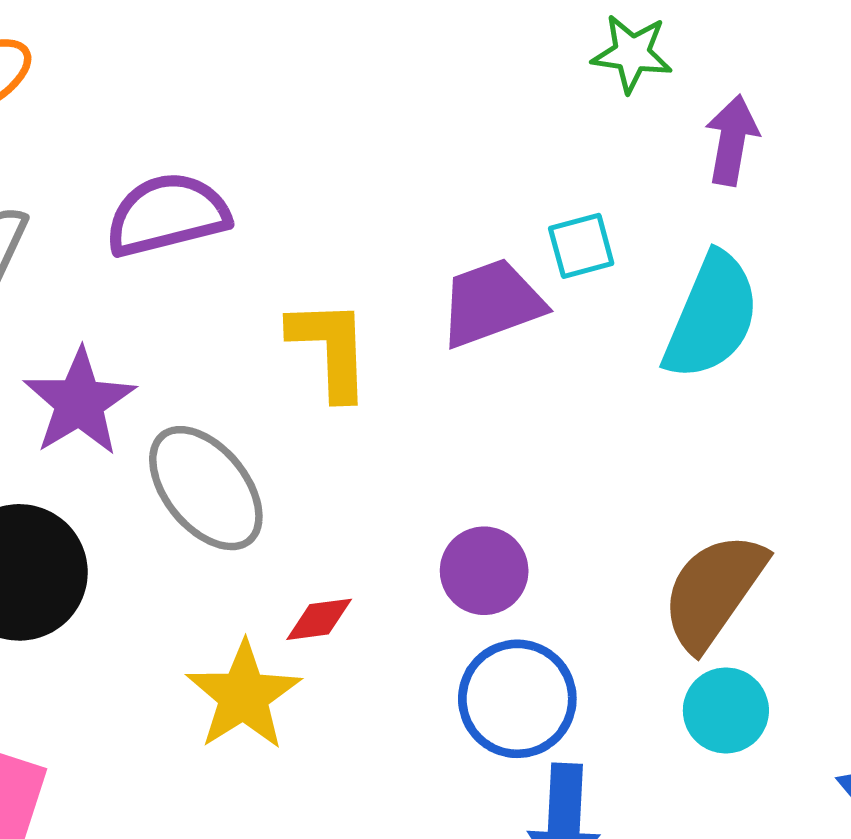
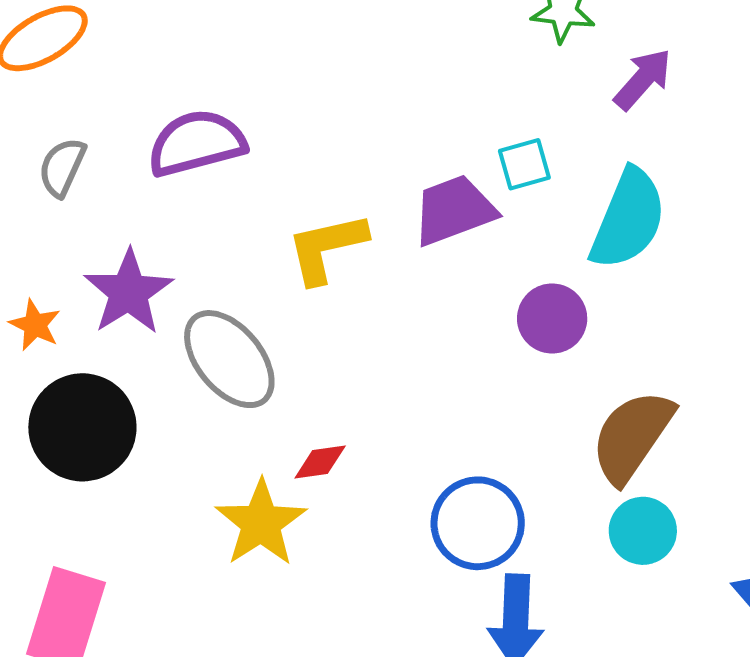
purple arrow: (732, 140) -> (643, 79), turned 32
yellow L-shape: (330, 349) -> (327, 248), turned -100
purple circle: (484, 571) -> (552, 319), moved

